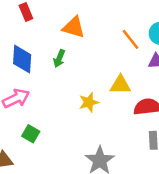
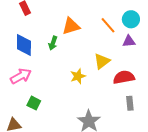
orange triangle: (74, 27) -> (71, 26), moved, turned -30
yellow triangle: (120, 85) -> (102, 61), turned -36

